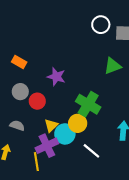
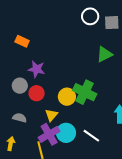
orange rectangle: (19, 62) -> (22, 41), moved
purple star: (56, 77) -> (36, 69), moved
yellow circle: (78, 123) -> (67, 97), moved
cyan circle: (65, 134) -> (66, 133), moved

